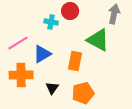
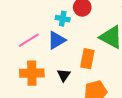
blue triangle: (42, 54) -> (57, 40), moved
black triangle: (52, 88) -> (64, 75), moved

